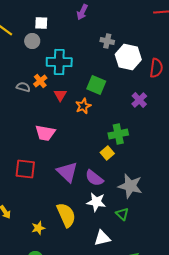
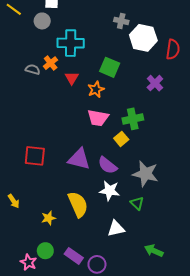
pink trapezoid: (45, 133) -> (98, 118), moved
purple triangle: (67, 172) -> (79, 159), turned -30

